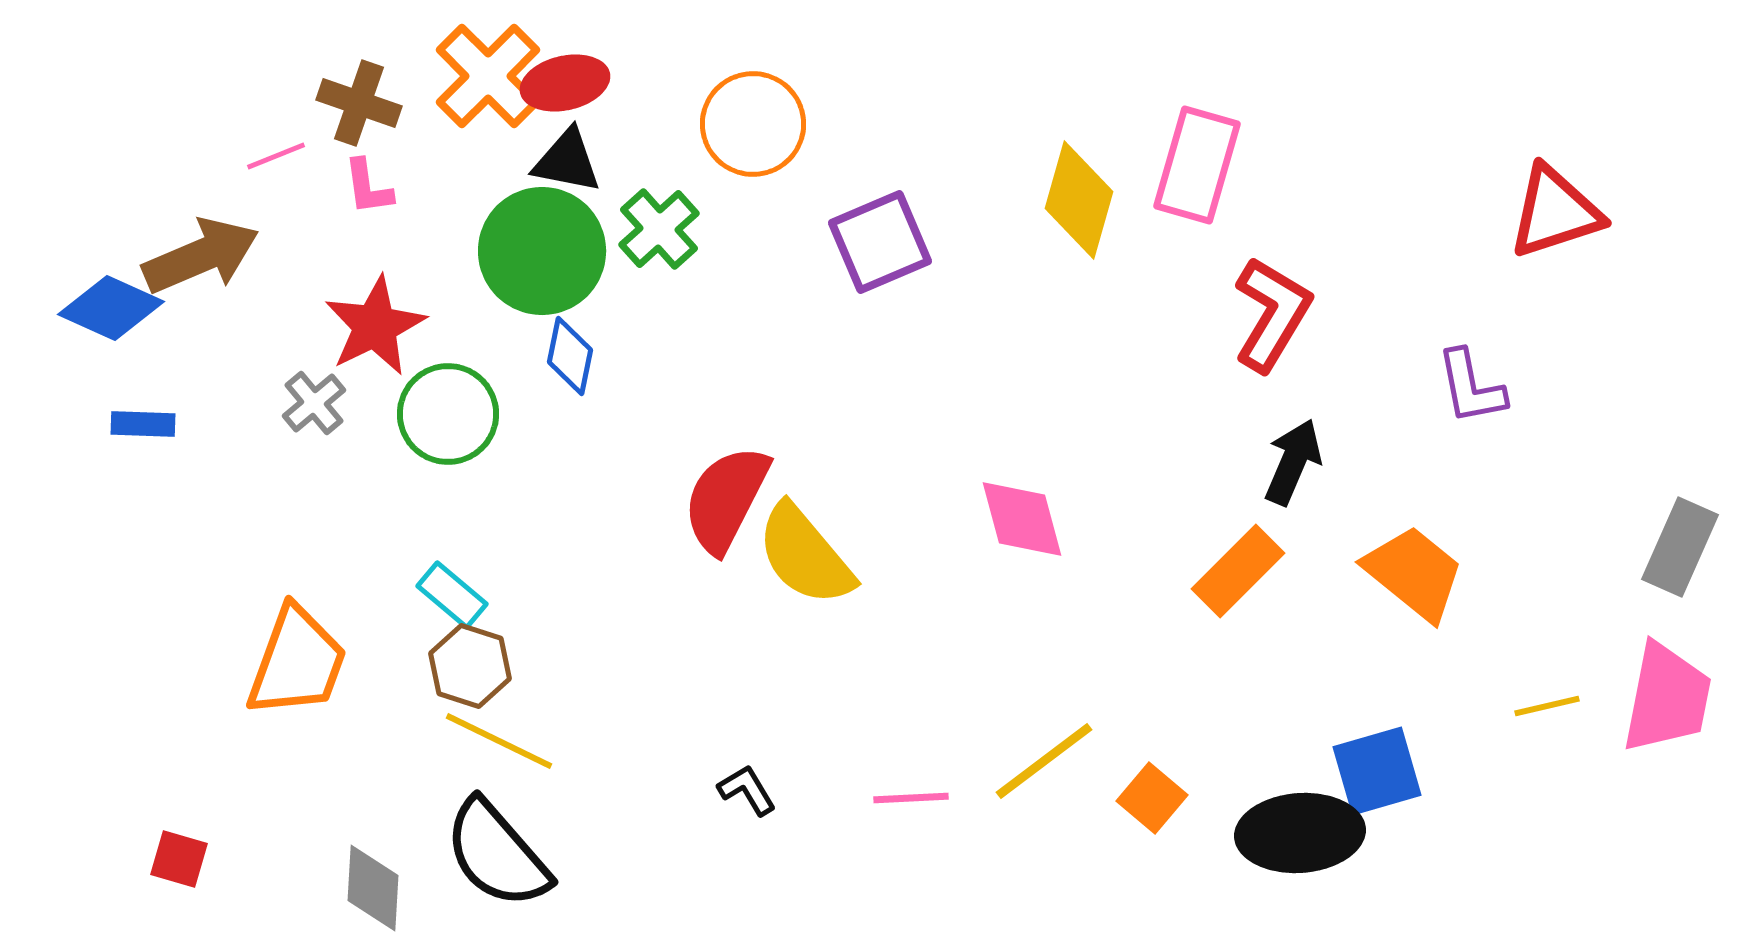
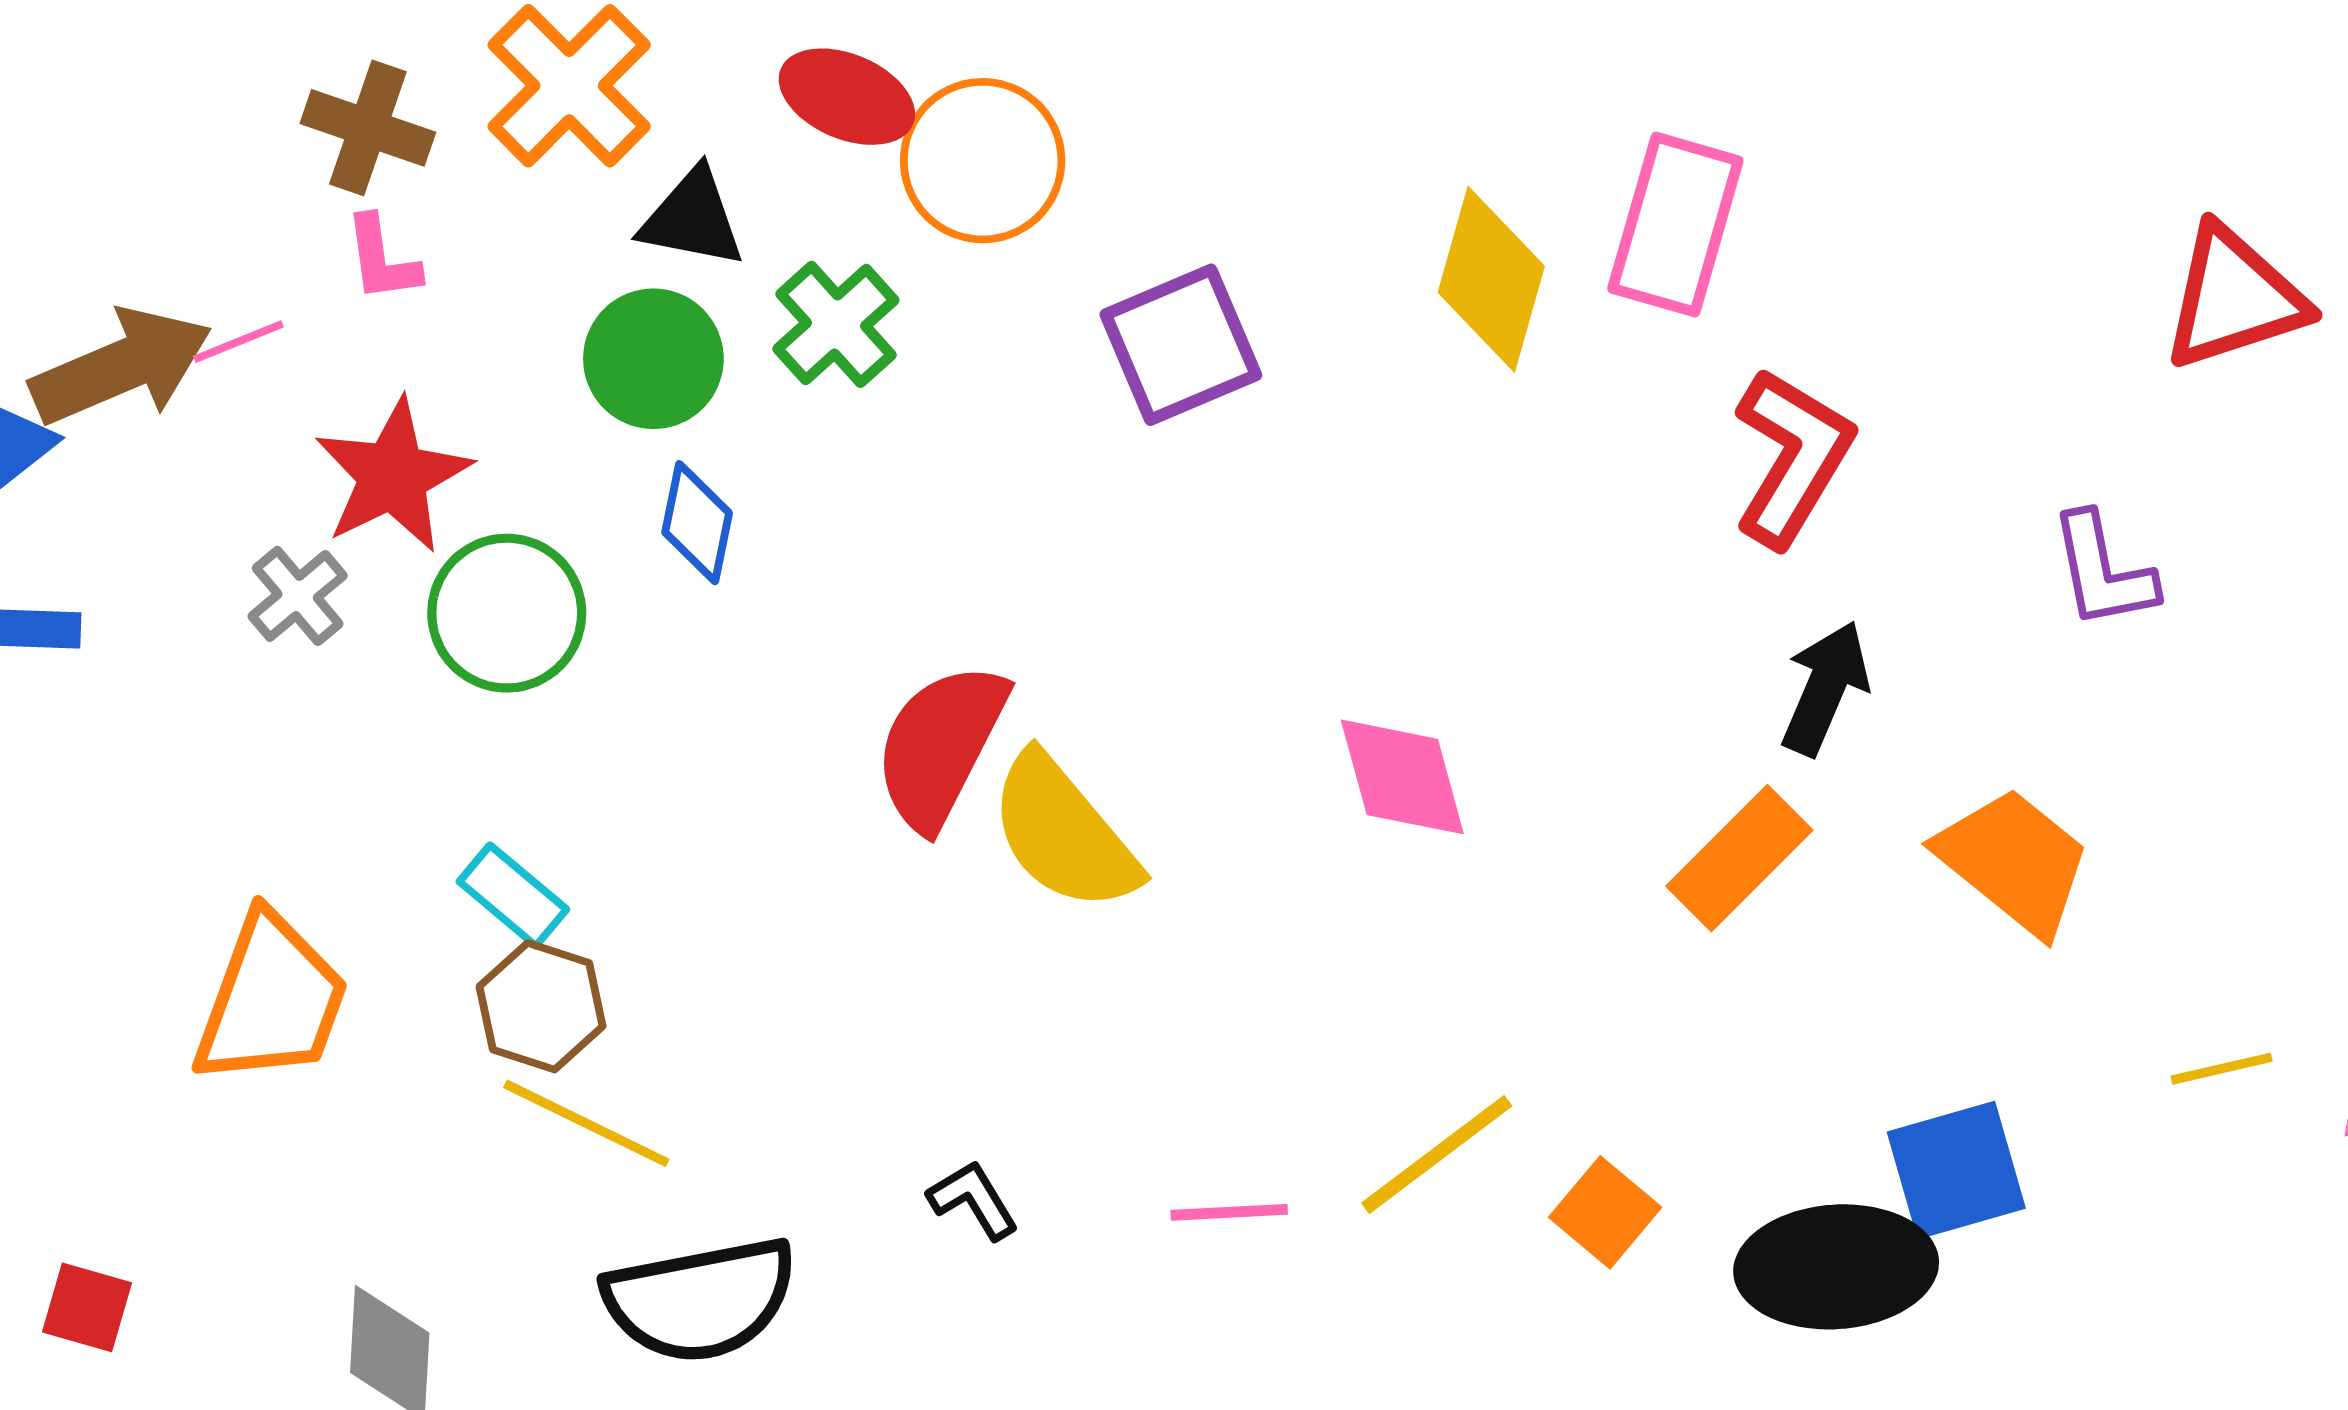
red ellipse: (565, 83) -> (847, 97), moved, turned 36
pink line: (276, 156) -> (238, 342), moved
green circle: (542, 251) -> (653, 359), size x0.7
black semicircle: (497, 854) -> (700, 1300), moved, turned -60

